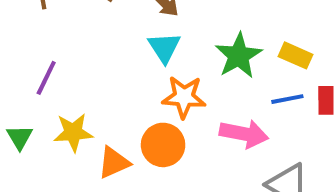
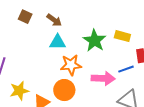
cyan triangle: (164, 47) -> (58, 42), turned -48
blue line: (287, 99) -> (126, 69), moved

